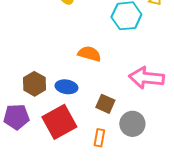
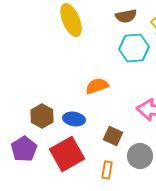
orange semicircle: (89, 54) -> (97, 86), turned -35
purple pentagon: (16, 117) -> (24, 149), turned -30

